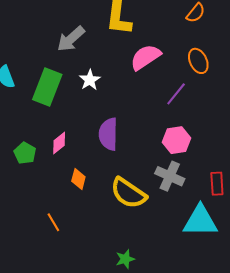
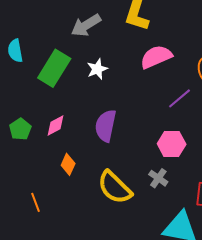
gray cross: (170, 176) -> (158, 178), size x0.7

